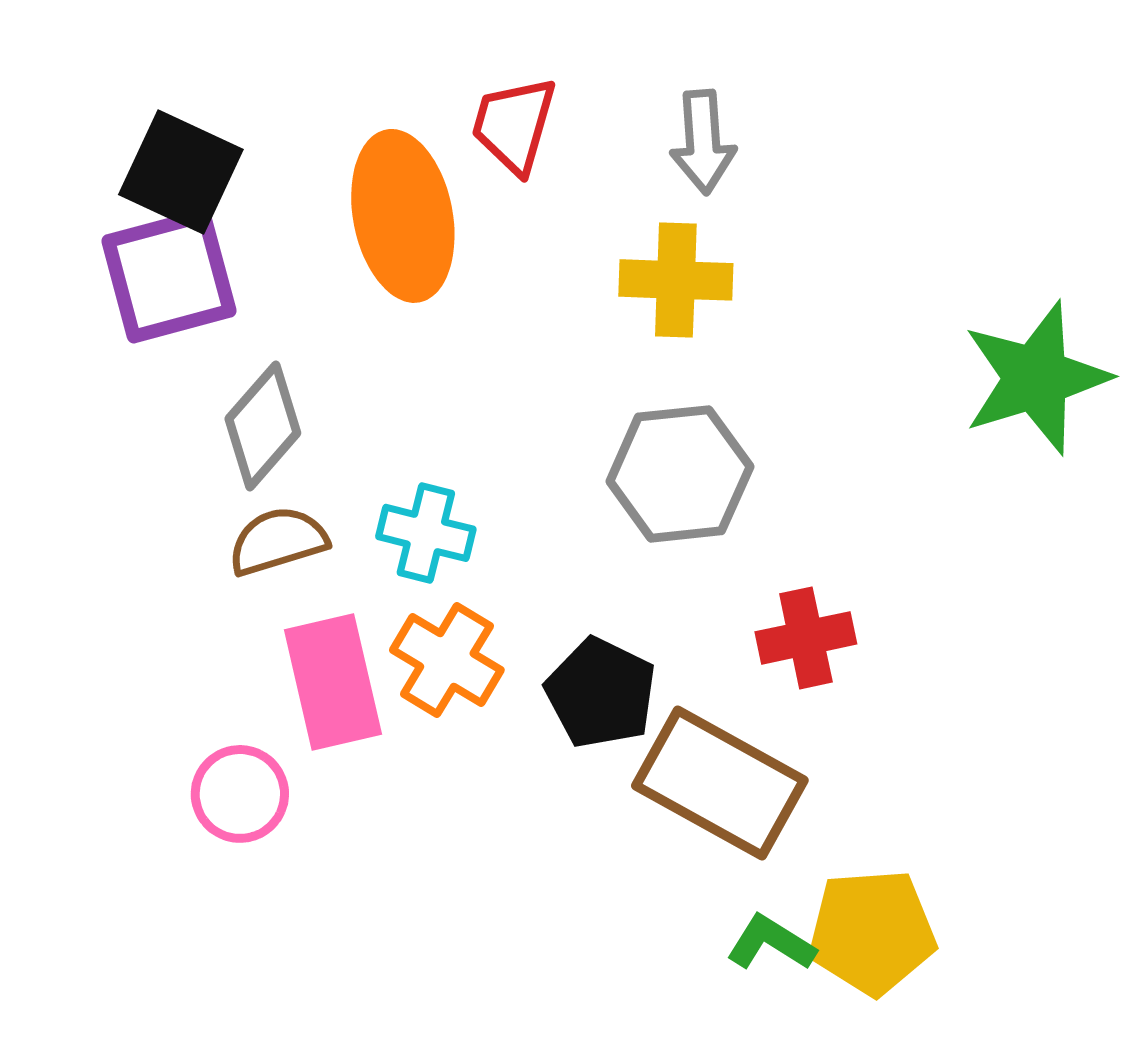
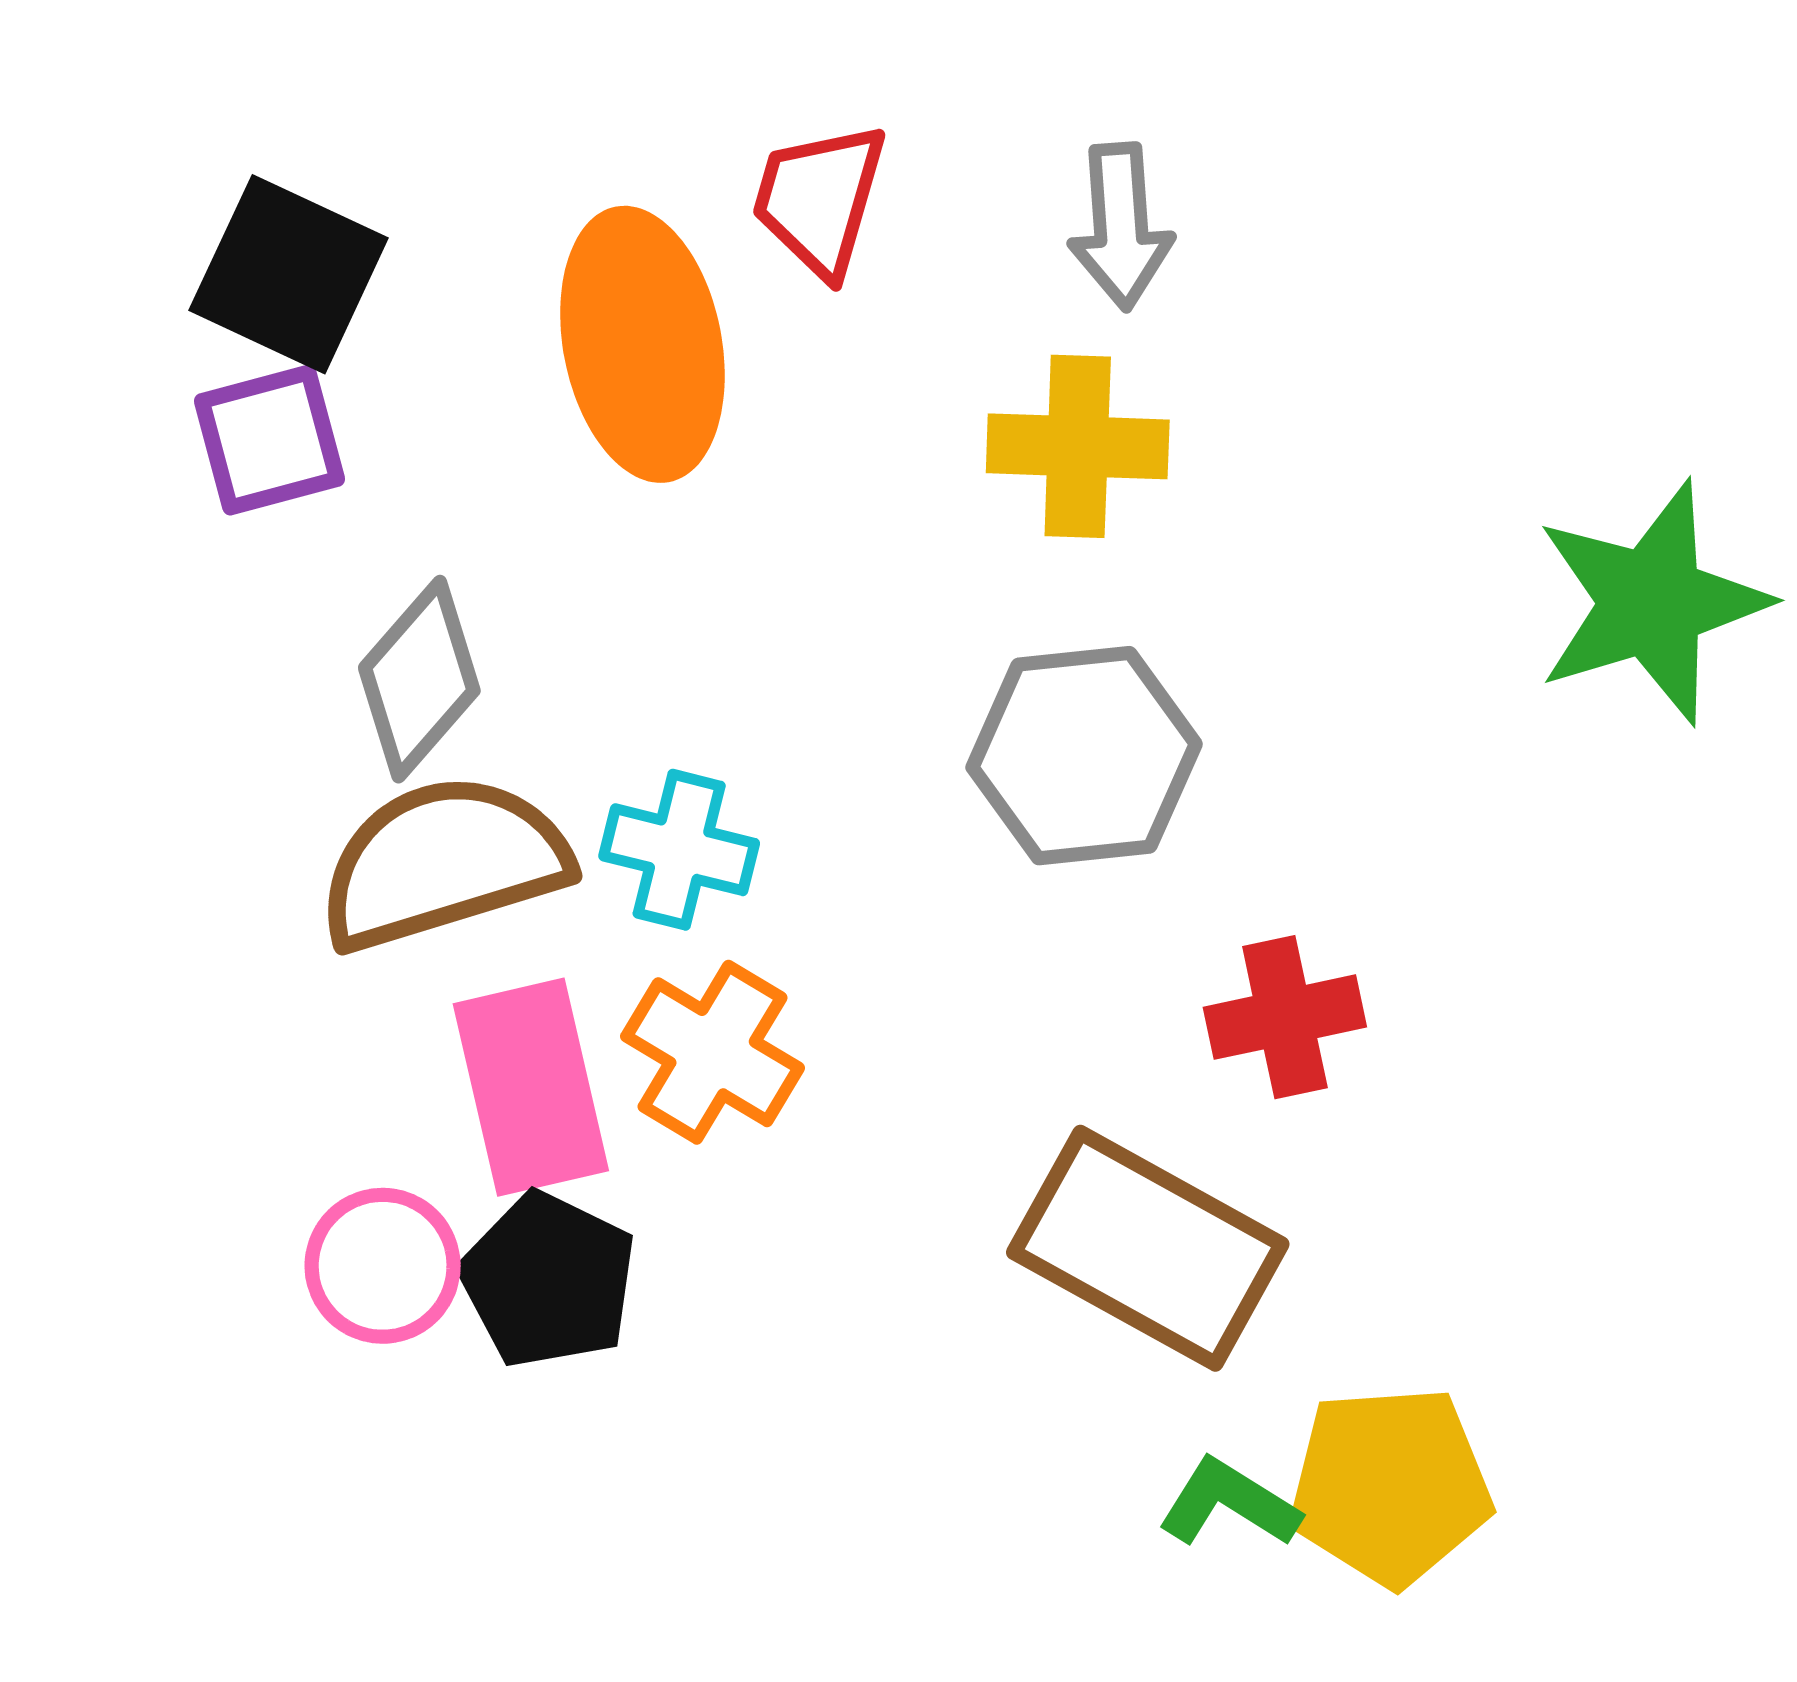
purple square: (169, 276) -> (269, 440), size x0.7
brown semicircle: (278, 541) -> (443, 862), size x1.6
black pentagon: (601, 693) -> (548, 1280), moved

